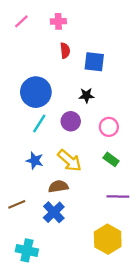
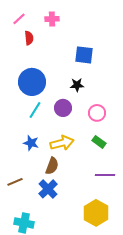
red semicircle: (65, 51) -> (29, 38), moved
yellow arrow: (70, 161) -> (62, 143), turned -55
brown semicircle: (58, 186) -> (52, 166), turned 120

